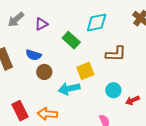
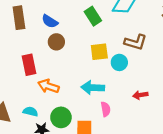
cyan arrow: (69, 89) -> (93, 88), moved
cyan circle: (113, 90) -> (119, 62), moved
red rectangle: (20, 111) -> (29, 65), moved

